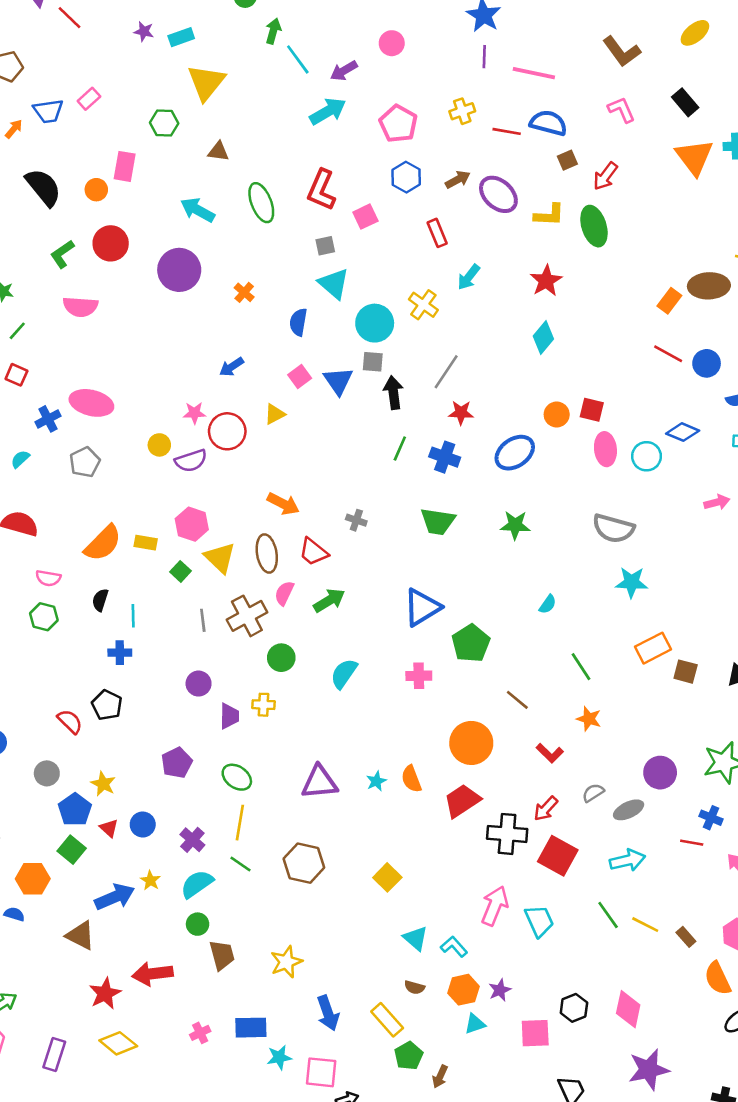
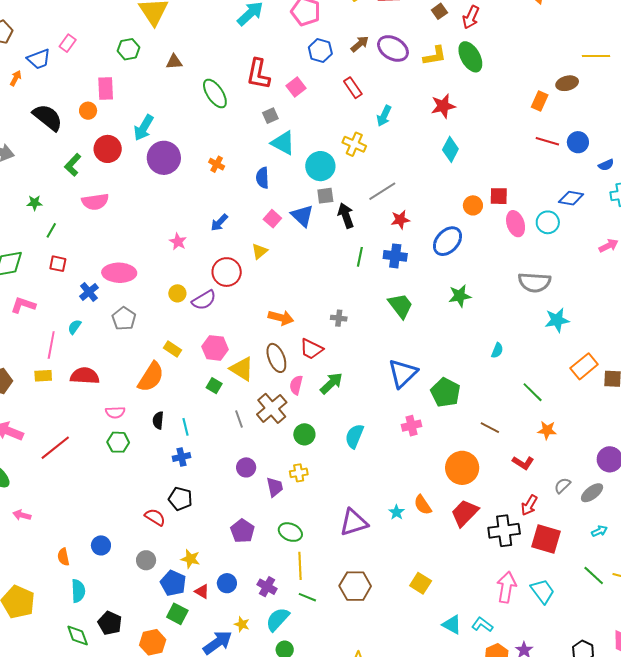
cyan arrow: (198, 210) -> (144, 128), moved, turned -76
red star: (546, 281) -> (443, 106), turned 30
brown ellipse: (709, 286) -> (567, 83), size x0.7
gray line: (446, 372) -> (382, 191), turned 36
pink star: (194, 413) -> (178, 242), moved, turned -30
green trapezoid: (438, 521) -> (401, 306), turned -124
yellow rectangle: (146, 543) -> (173, 349), moved, turned 36
cyan arrow: (627, 860) -> (599, 531), size x0.6

